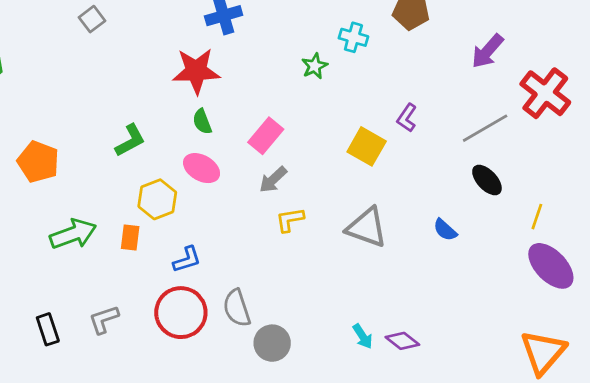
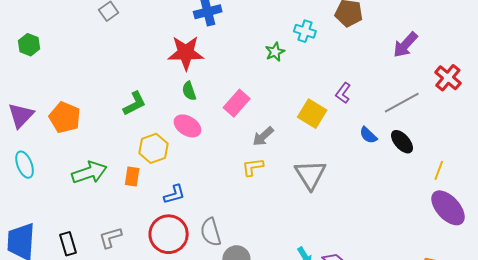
red cross: (545, 93) -> (448, 78), size x0.7
gray arrow: (273, 180) -> (263, 136), moved
gray triangle: (367, 227) -> (310, 175), turned 36
blue semicircle: (445, 230) -> (368, 135), moved

